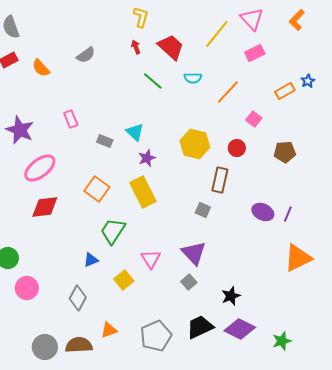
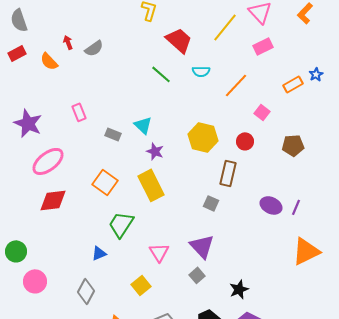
red arrow: (136, 47) -> (68, 42), moved
purple star: (147, 158) -> (155, 151), turned -30
yellow square: (124, 280) -> (141, 285), moved

